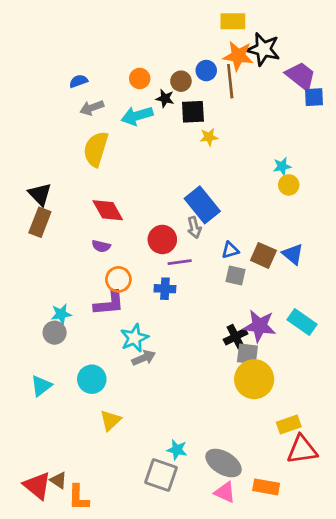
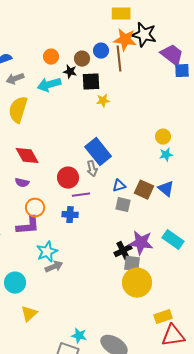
cyan star: (282, 166) -> (166, 155), moved

